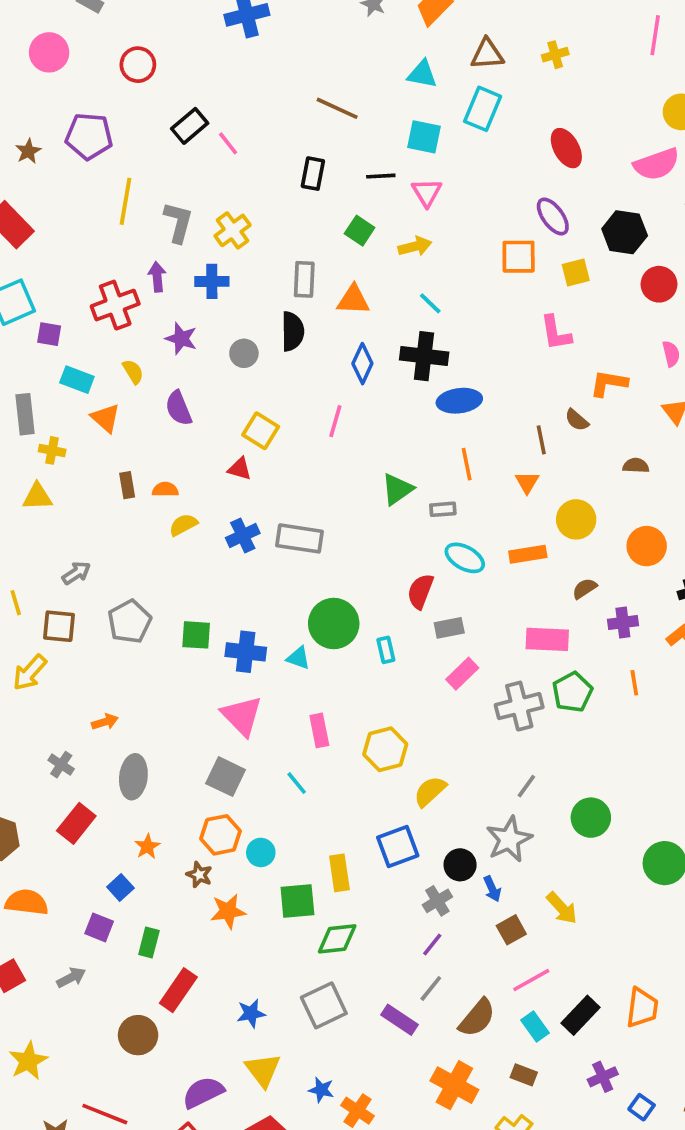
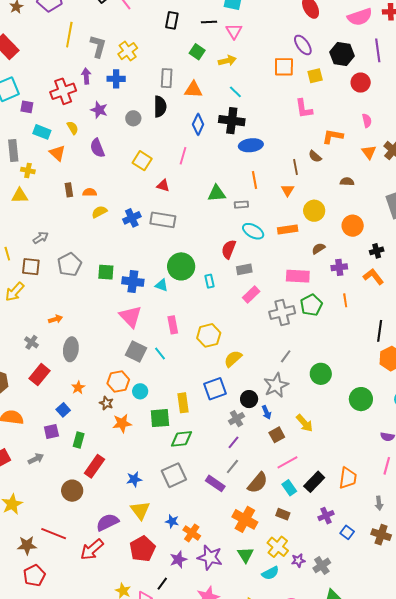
red triangle: (240, 469) -> (163, 186), moved
green triangle: (397, 489) -> (217, 193), turned 30
gray square: (226, 777) -> (136, 351), moved
purple square: (99, 927) -> (51, 432), turned -35

